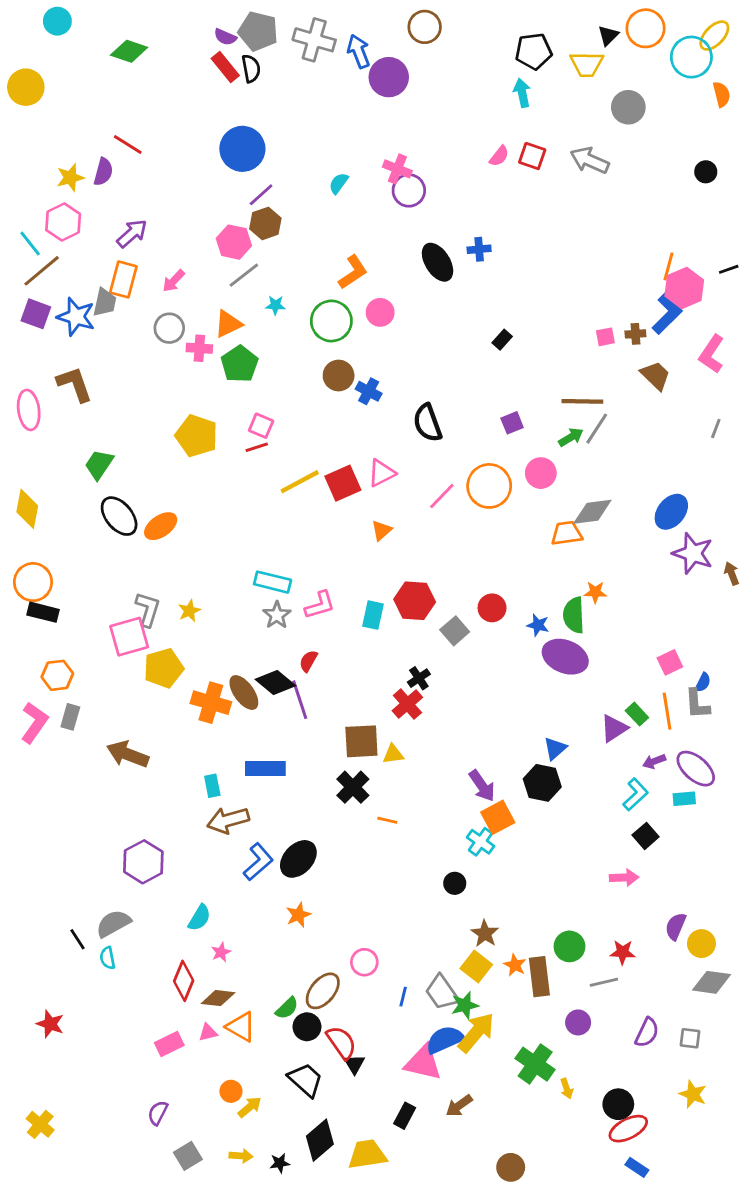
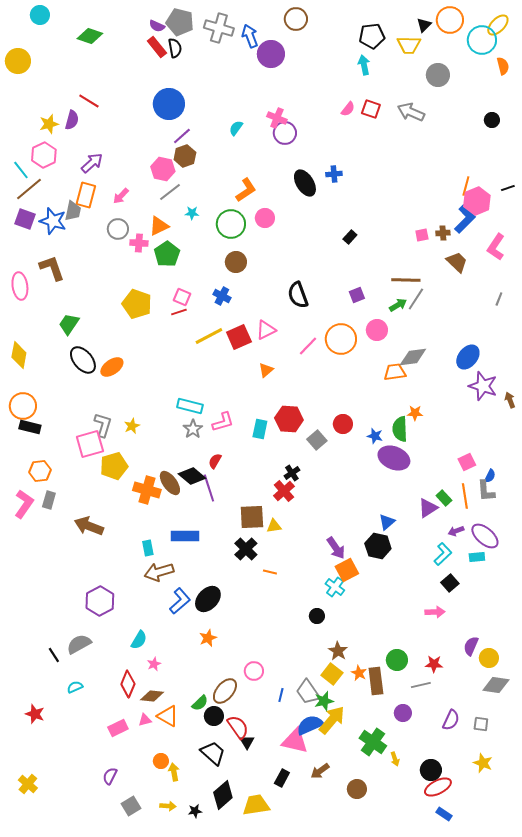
blue cross: (369, 391) -> (222, 296), moved
cyan semicircle: (108, 958) -> (75, 687), moved, turned 77
yellow arrow: (250, 1107) -> (174, 772), turned -60
brown circle: (511, 1167) -> (357, 789), moved

